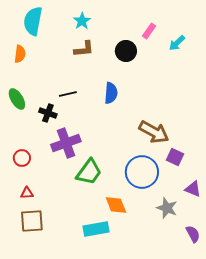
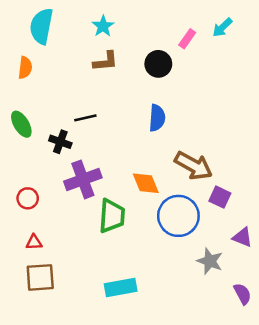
cyan arrow: (177, 43) -> (222, 27), moved
blue semicircle: (111, 93) -> (157, 118), moved
green trapezoid: (89, 172) -> (112, 216), turned -32
orange diamond: (116, 205) -> (146, 183), moved

